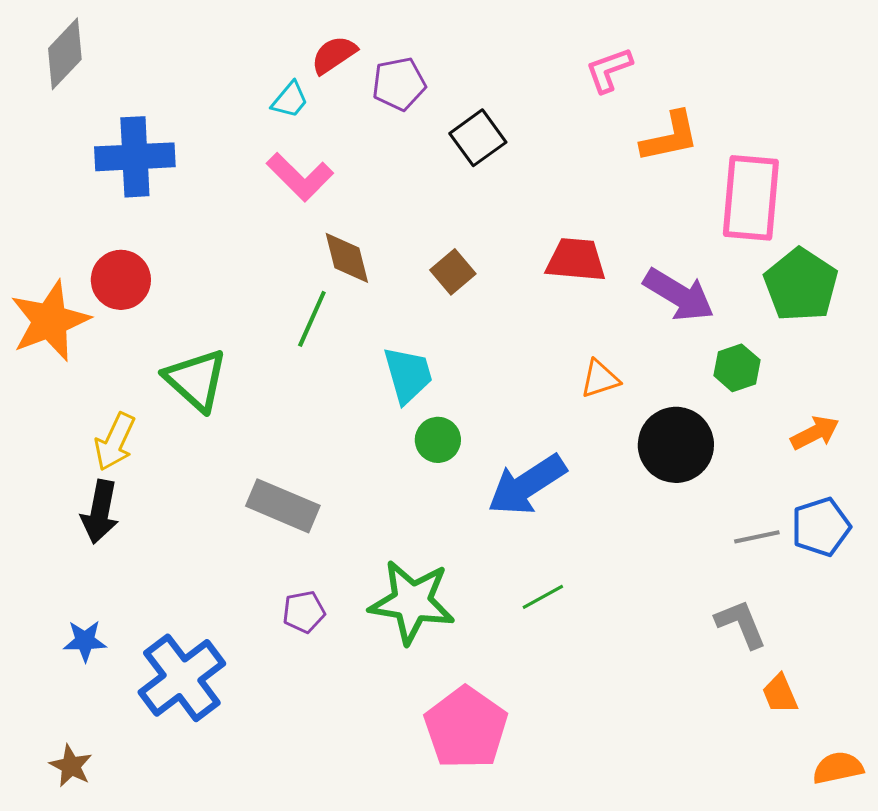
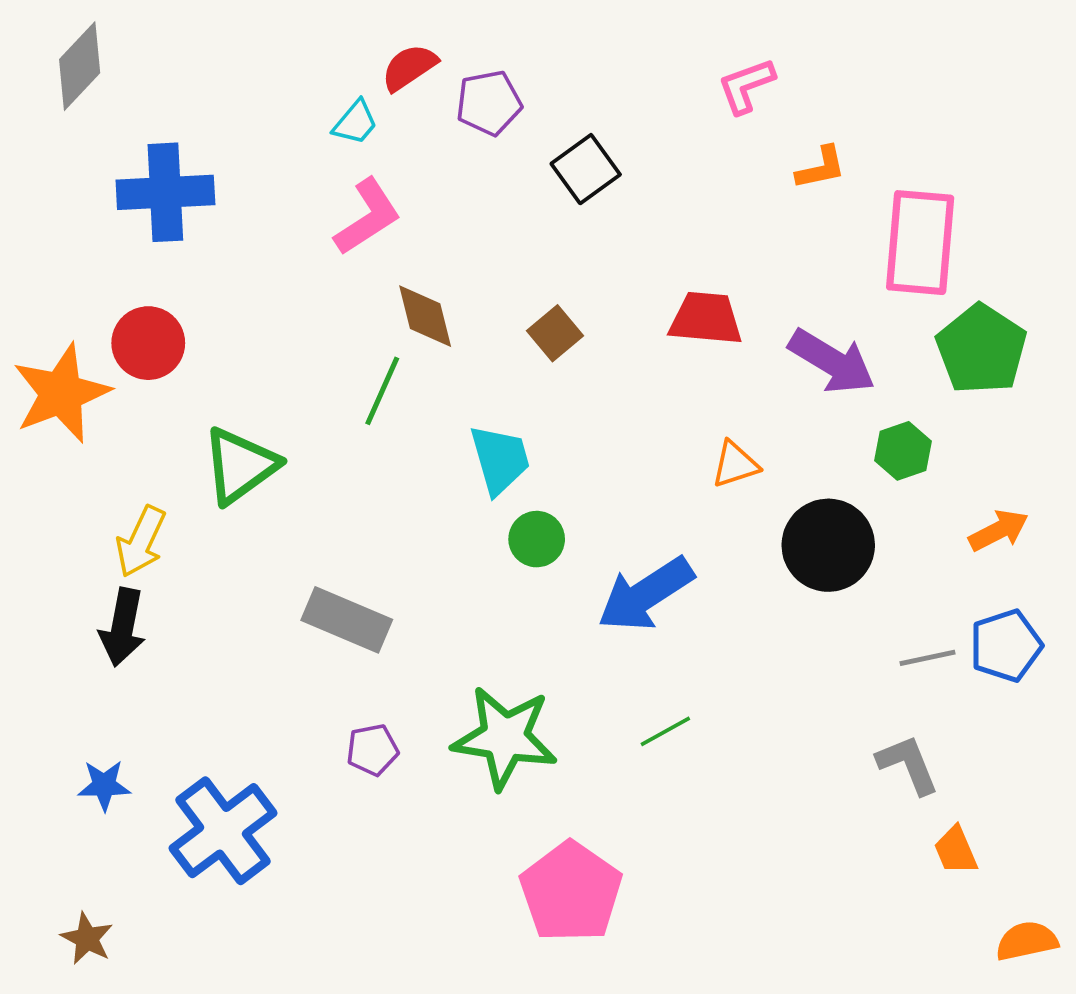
orange L-shape: (670, 137) -> (821, 168), size x0.7
pink L-shape: (300, 177) -> (368, 217), turned -78
green triangle: (196, 380) -> (240, 466), turned 42

